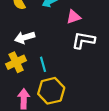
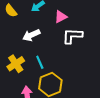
white arrow: (25, 37) -> (31, 35), moved

